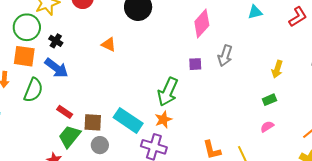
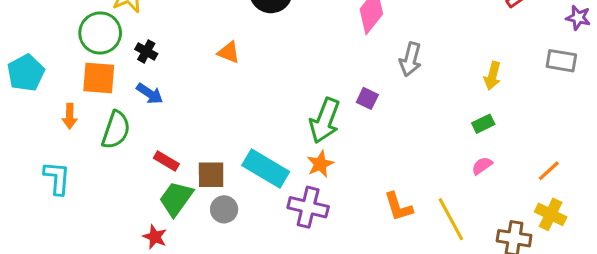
purple square: (195, 64) -> (367, 98), moved, turned 32
blue arrow: (56, 68) -> (150, 94), size x0.7

